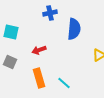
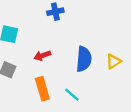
blue semicircle: (74, 29) -> (84, 59), moved

